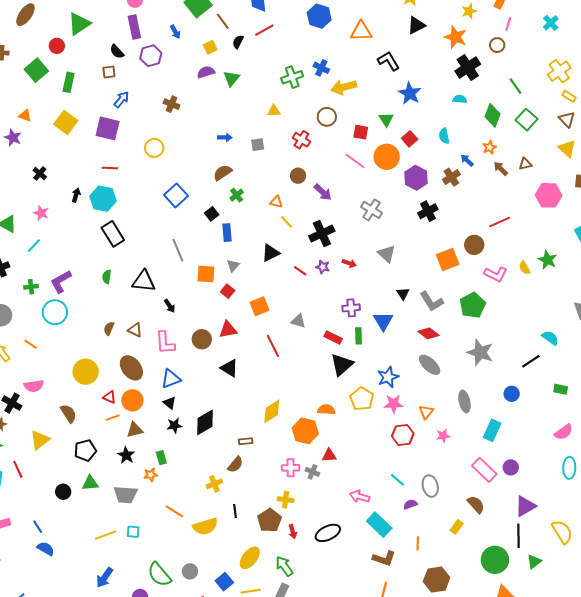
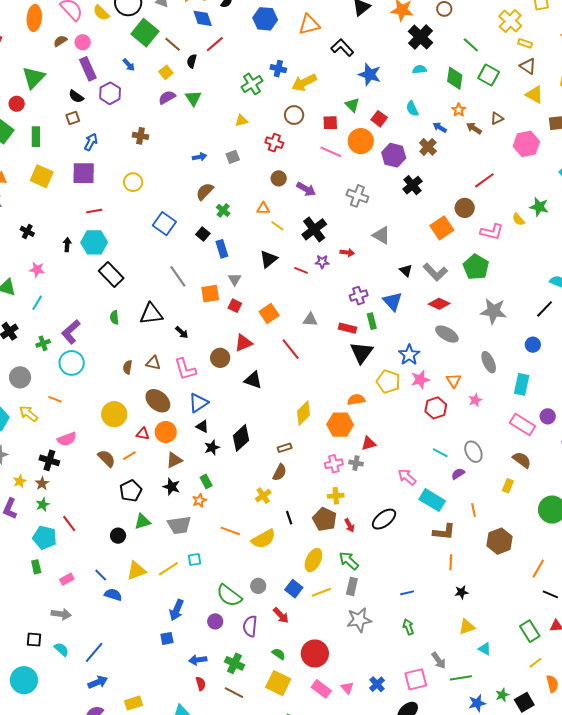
orange line: (113, 418) -> (129, 456), moved
yellow triangle: (40, 440) -> (136, 571), moved, turned 30
pink arrow: (360, 497) -> (407, 477), turned 36

